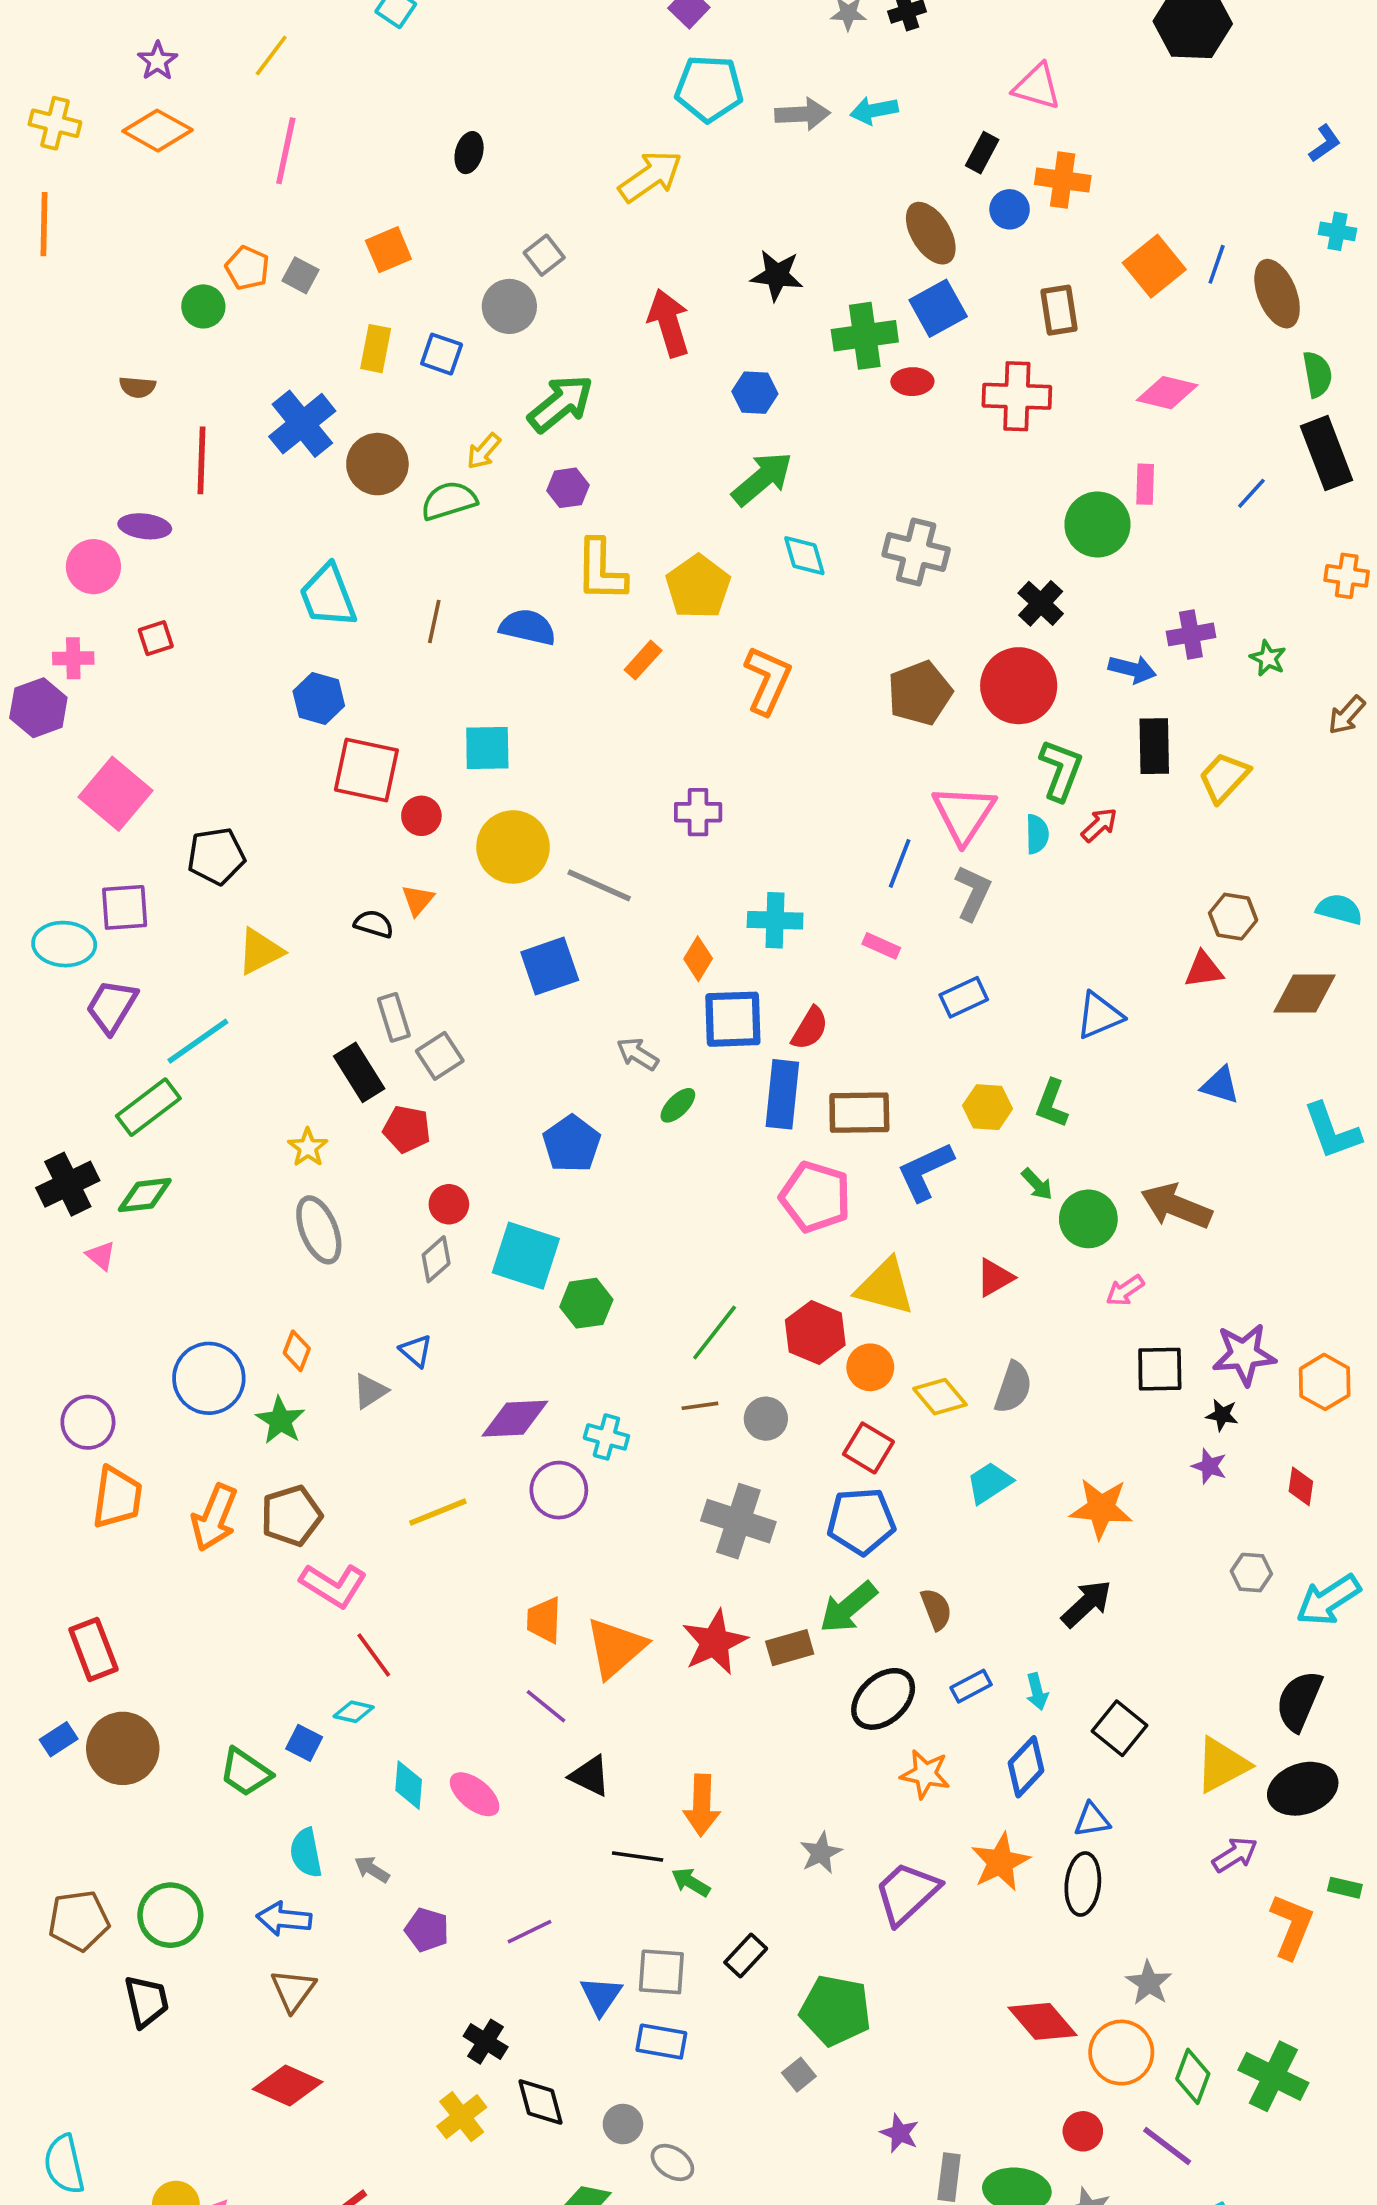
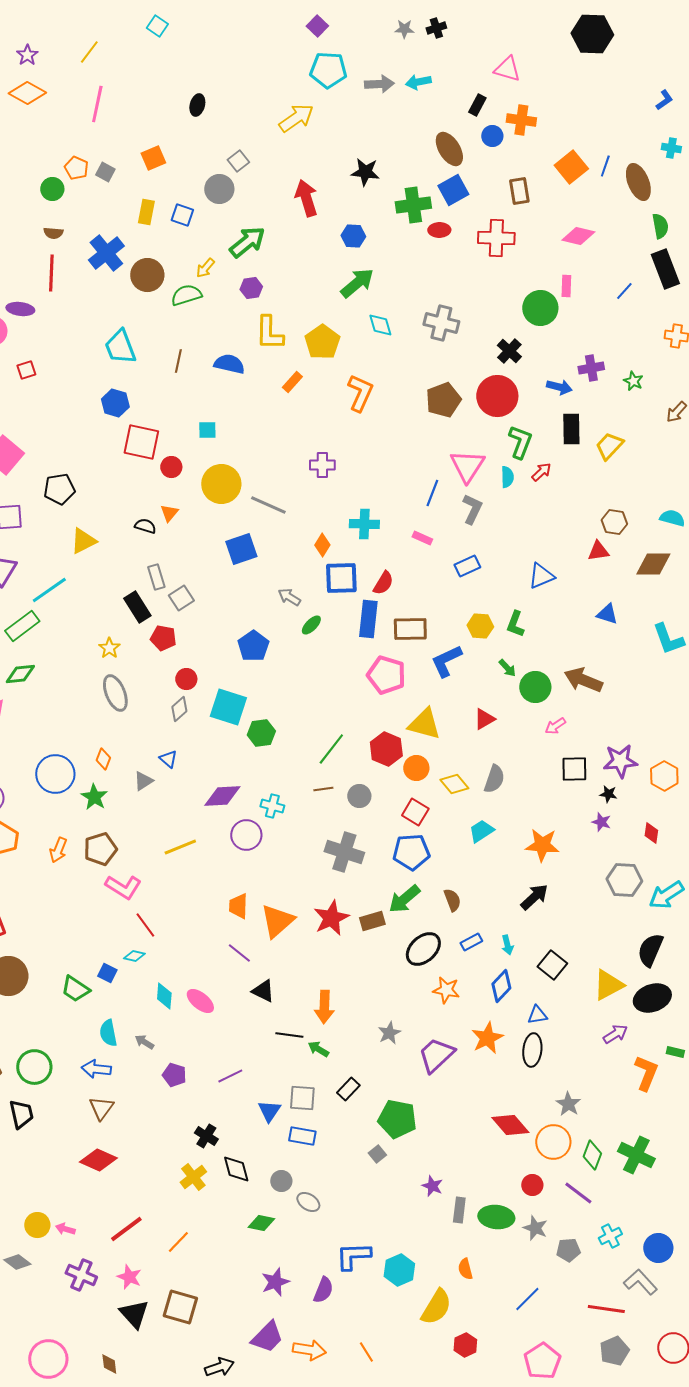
brown semicircle: (137, 387) -> (53, 233), moved
cyan square: (487, 748) -> (207, 430), size x0.7
orange arrow: (214, 1518) -> (58, 850), size x0.7
gray hexagon: (1251, 1573) -> (624, 880), size x1.6

